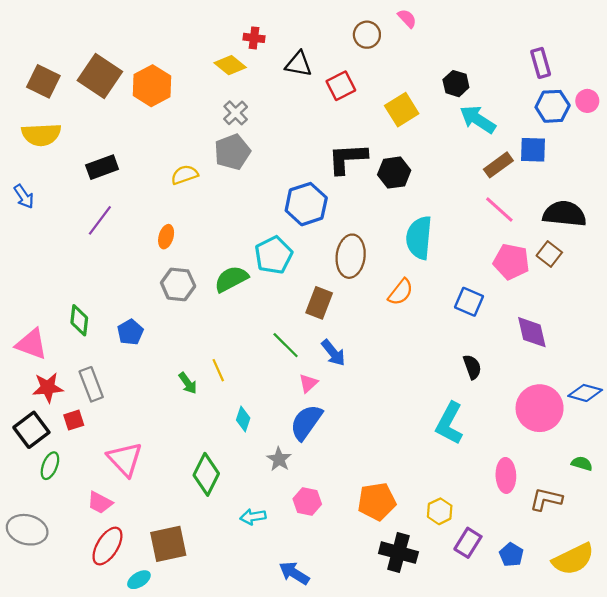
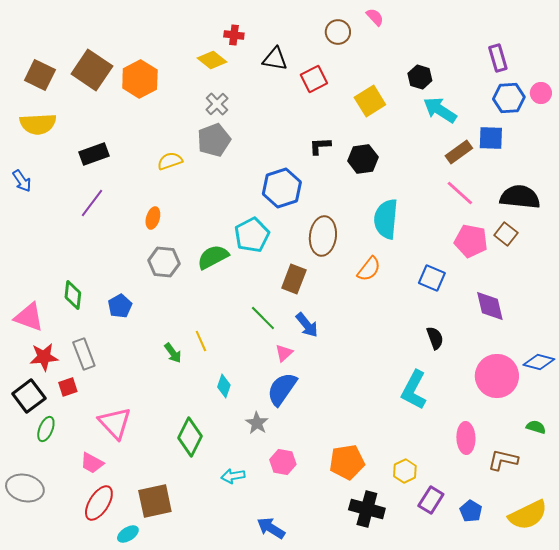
black L-shape: (347, 158) -> (320, 146), size x0.6

